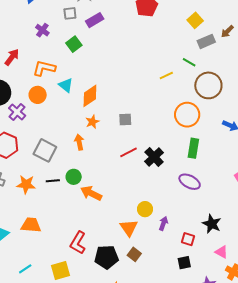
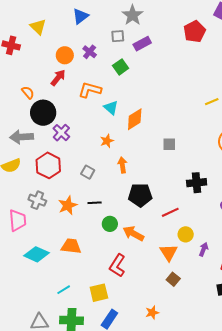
orange circle: (38, 95) -> (65, 55), moved
orange star: (92, 122) -> (107, 141), moved
gray square: (45, 150) -> (88, 172), size x0.6
red line: (128, 152) -> (170, 212), moved
black cross: (154, 157) -> (197, 183), turned 36
green circle: (74, 177) -> (110, 224), moved
orange star: (26, 184) -> (68, 205), turned -30
orange arrow: (91, 193) -> (133, 233), moved
black pentagon: (106, 257) -> (140, 195), moved

